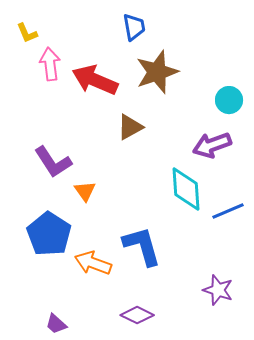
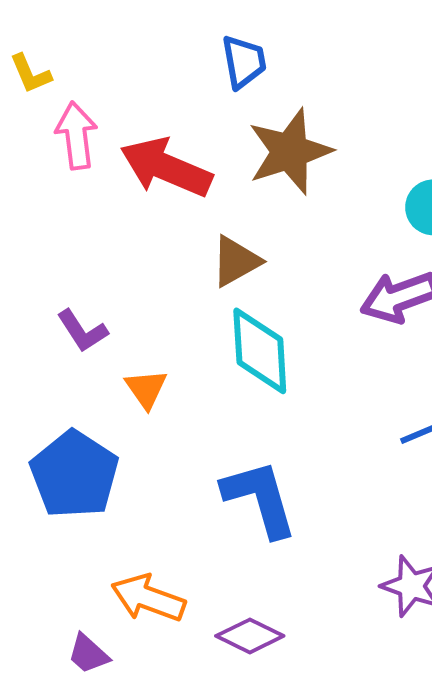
purple L-shape: (53, 162) -> (82, 331), size x0.7
cyan diamond: (186, 189) -> (260, 351), moved
orange arrow: (93, 263) -> (148, 598), moved

